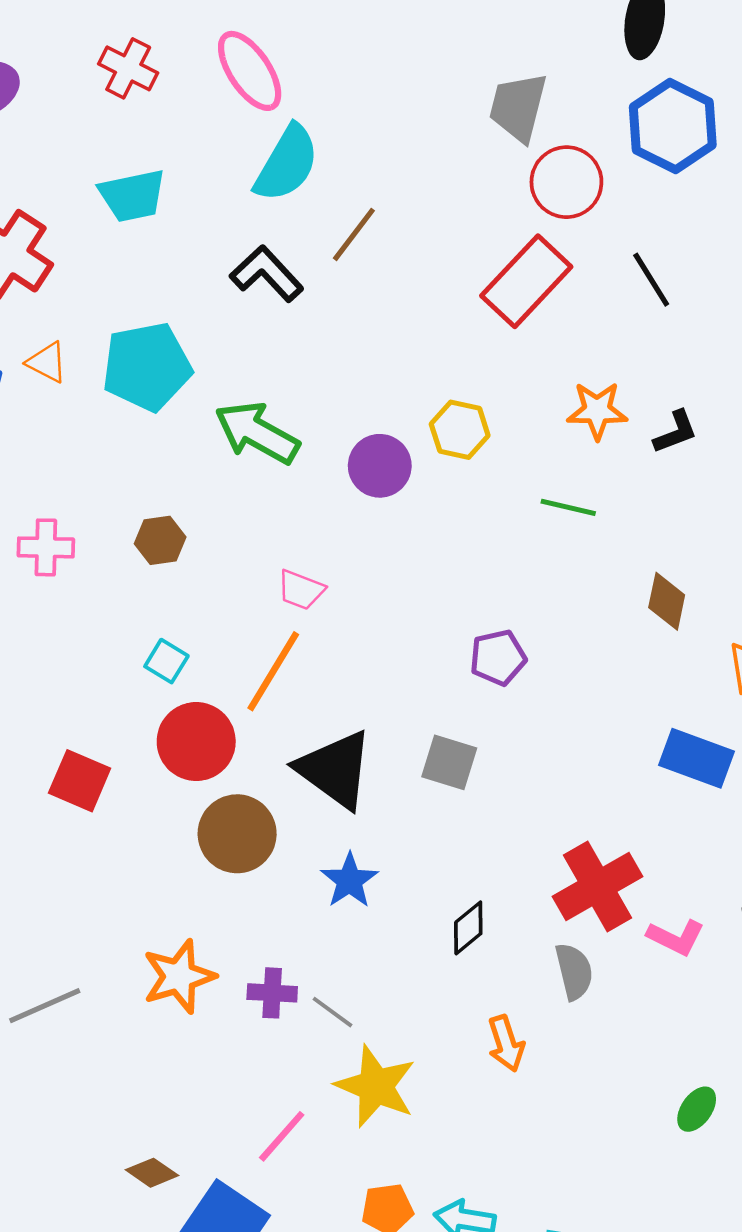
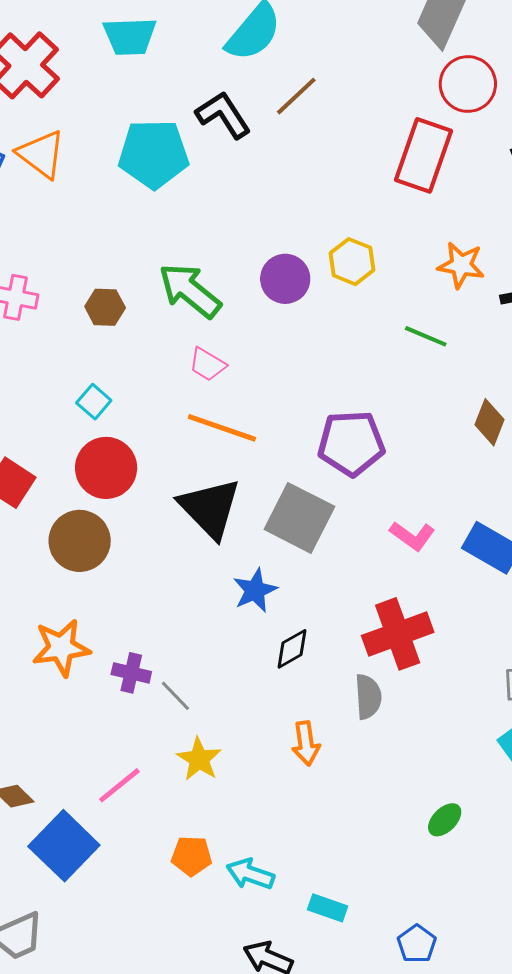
red rectangle: (526, 281) -> (423, 155), turned -34
orange triangle: (47, 362) -> (41, 154), size x1.5
cyan pentagon: (147, 367) -> (154, 154), moved
green arrow: (257, 433) -> (190, 291), moved
purple pentagon: (498, 657) -> (351, 443), size x1.5
orange line: (273, 671) -> (222, 428), moved, turned 68
gray square: (449, 762) -> (299, 518), size x1.5
brown circle: (237, 834) -> (80, 541), moved
blue star: (349, 880) -> (255, 590), moved
pink L-shape: (676, 937) -> (412, 536), moved
yellow star: (376, 1086) -> (199, 759), size x0.7

